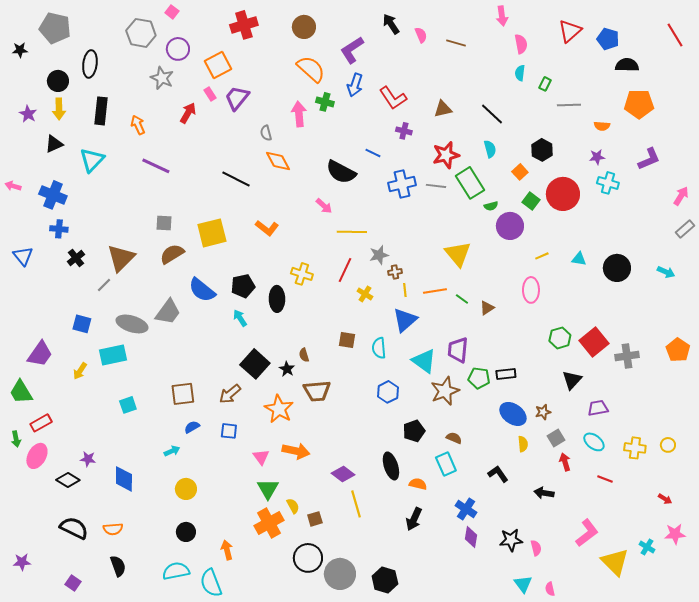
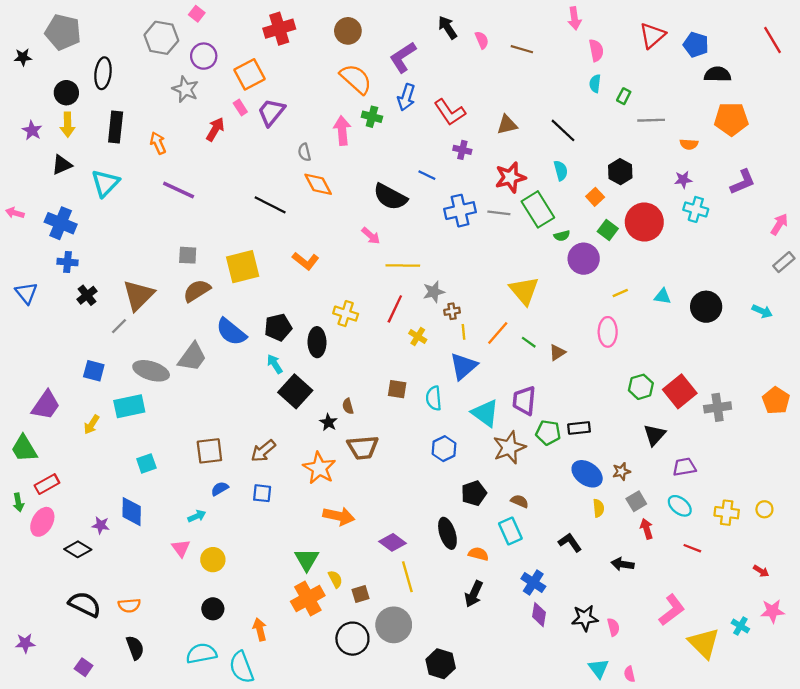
orange line: (435, 291) -> (498, 333), turned -40
black square: (255, 364) -> (295, 391), moved
pink triangle: (261, 457) -> (181, 548), moved
blue diamond: (124, 479) -> (132, 512), moved
gray circle: (340, 574) -> (394, 625), moved

